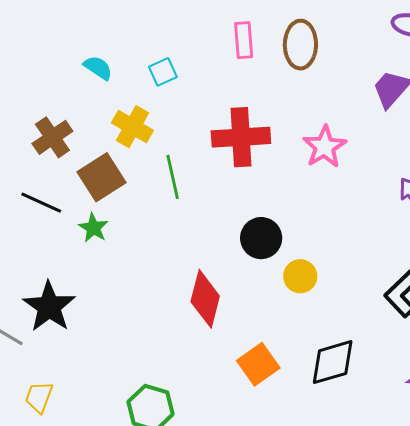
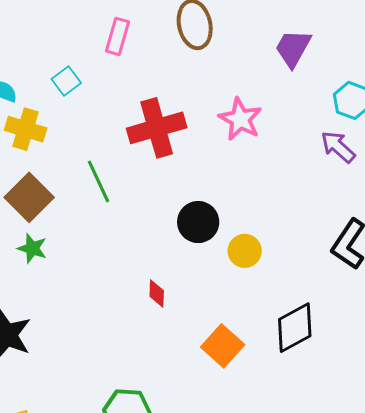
pink rectangle: (244, 40) -> (118, 36), moved, turned 33
yellow cross: (132, 127) -> (26, 129), moved
red diamond: (205, 299) -> (157, 293), size x0.5

